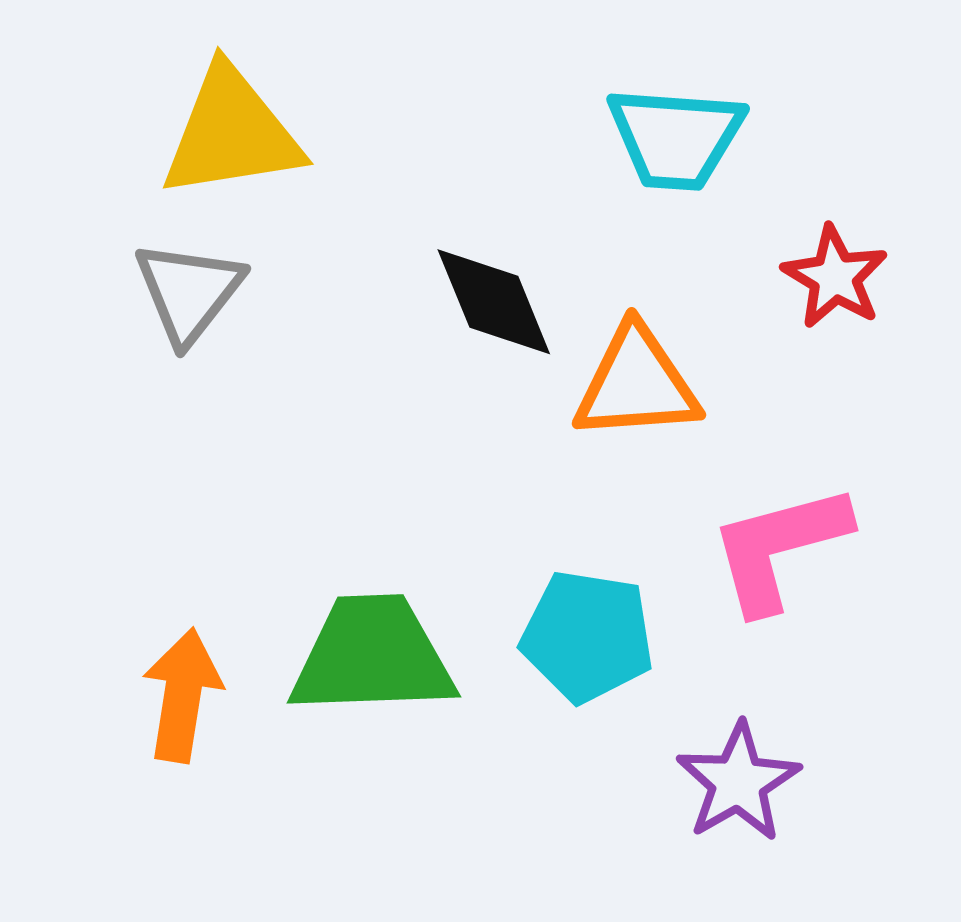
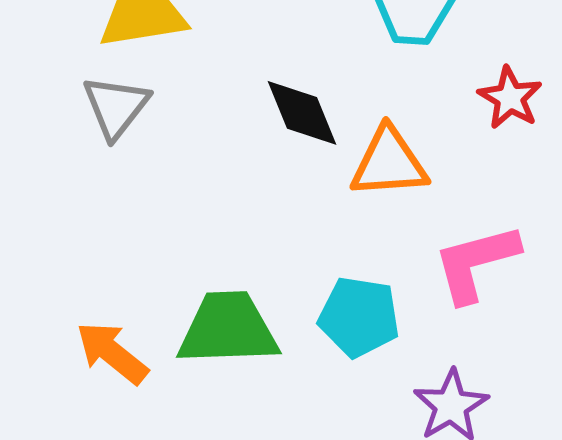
orange arrow: (182, 695) -> (112, 353), turned -60

